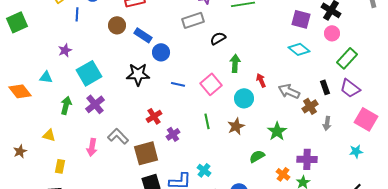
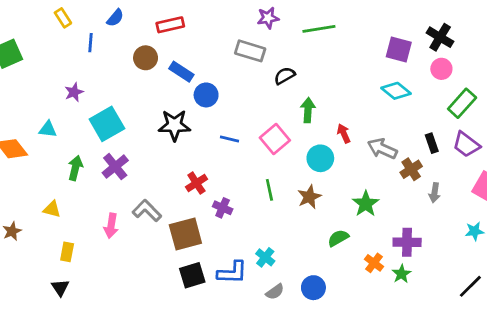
gray rectangle: (193, 20) -> (250, 51), turned 35
purple cross: (173, 134) -> (223, 208), turned -32

